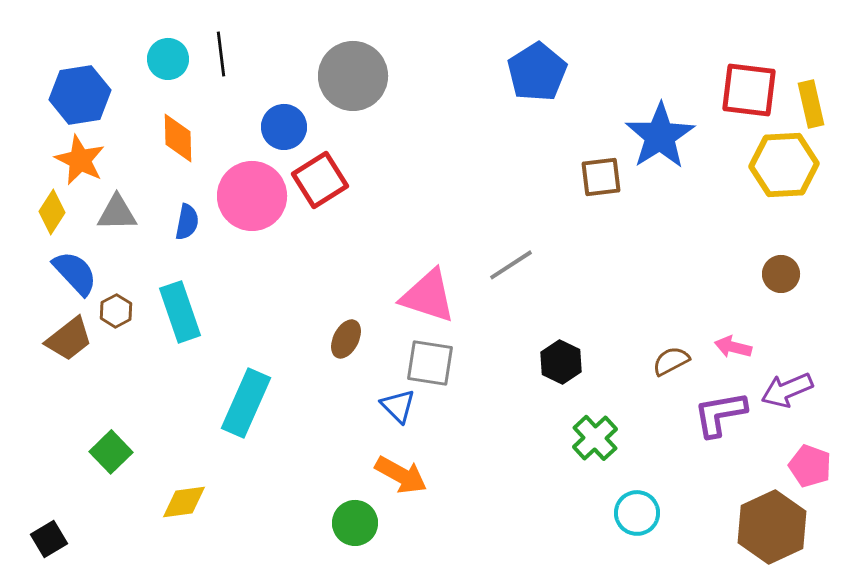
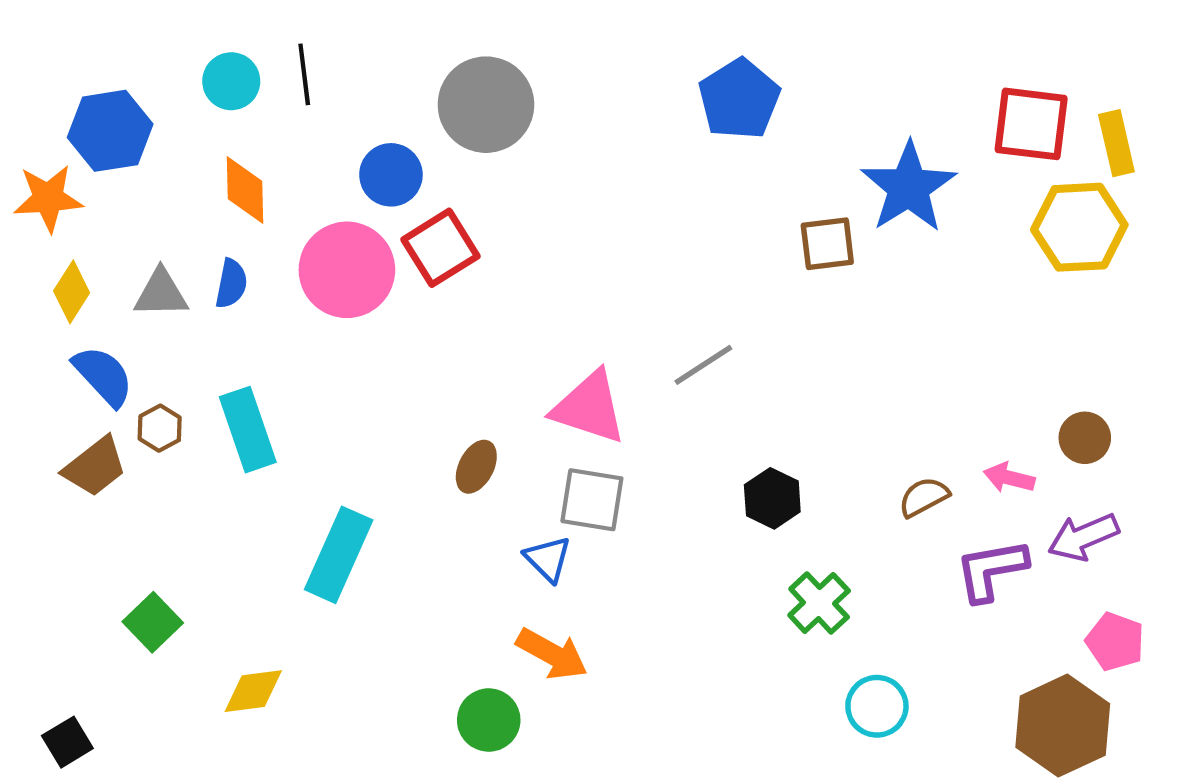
orange star: (80, 160) -> (48, 198), moved, turned -30
blue semicircle: (187, 222) -> (231, 284), moved
brown circle: (781, 274) -> (1085, 438), moved

